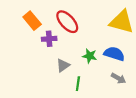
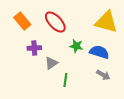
purple cross: (49, 39) -> (34, 48), moved
green star: (90, 56) -> (76, 46), moved

